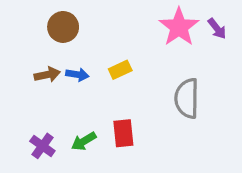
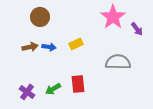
purple arrow: (217, 29) -> (137, 29), moved
gray semicircle: (187, 98) -> (118, 62), turned 90

